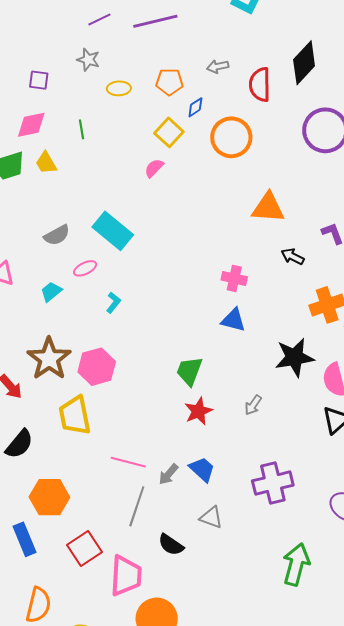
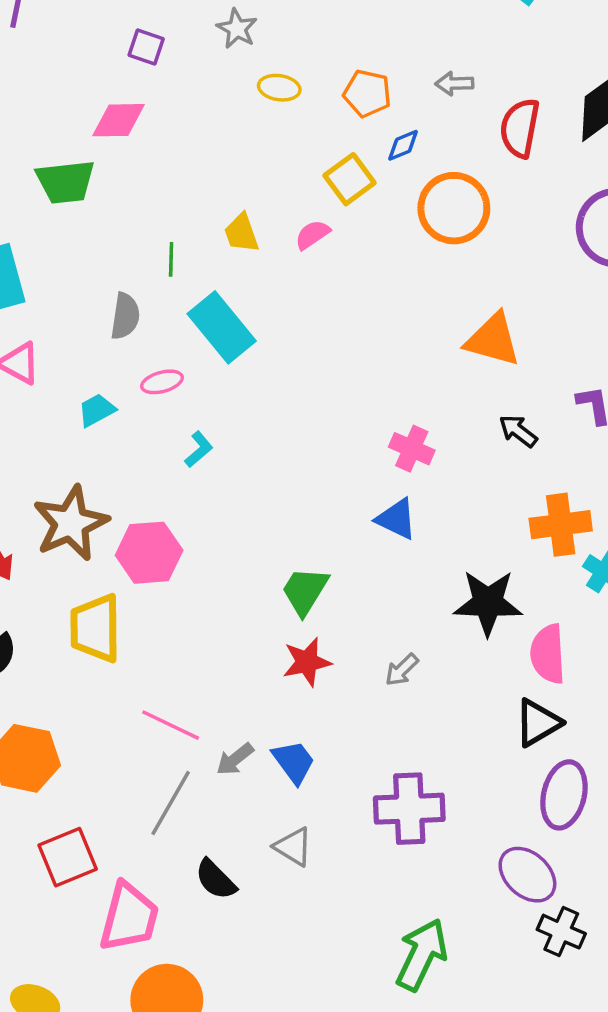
green line: (81, 129) -> (171, 259), moved
yellow trapezoid: (46, 163) -> (241, 233), moved
gray semicircle: (57, 235) -> (125, 316), turned -64

